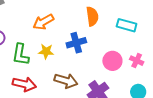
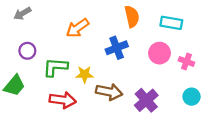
yellow star: (46, 51) -> (85, 74), moved
green L-shape: (21, 55) -> (55, 67), turned 90
pink circle: (112, 61) -> (159, 53), moved

